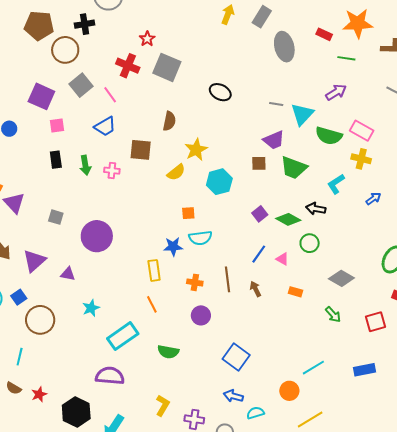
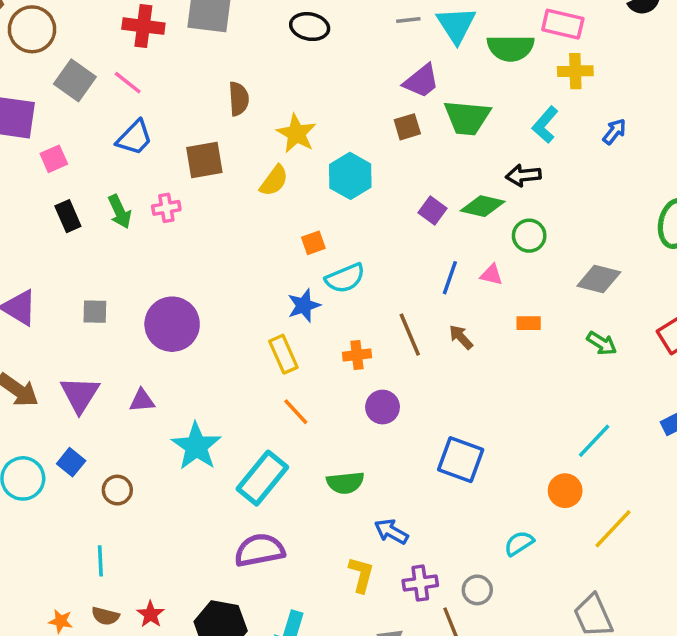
cyan star: (91, 308) -> (196, 446), size x1.6
brown circle: (40, 320) -> (117, 490), size x0.6
blue arrow: (233, 396) -> (391, 532), moved, turned 30

